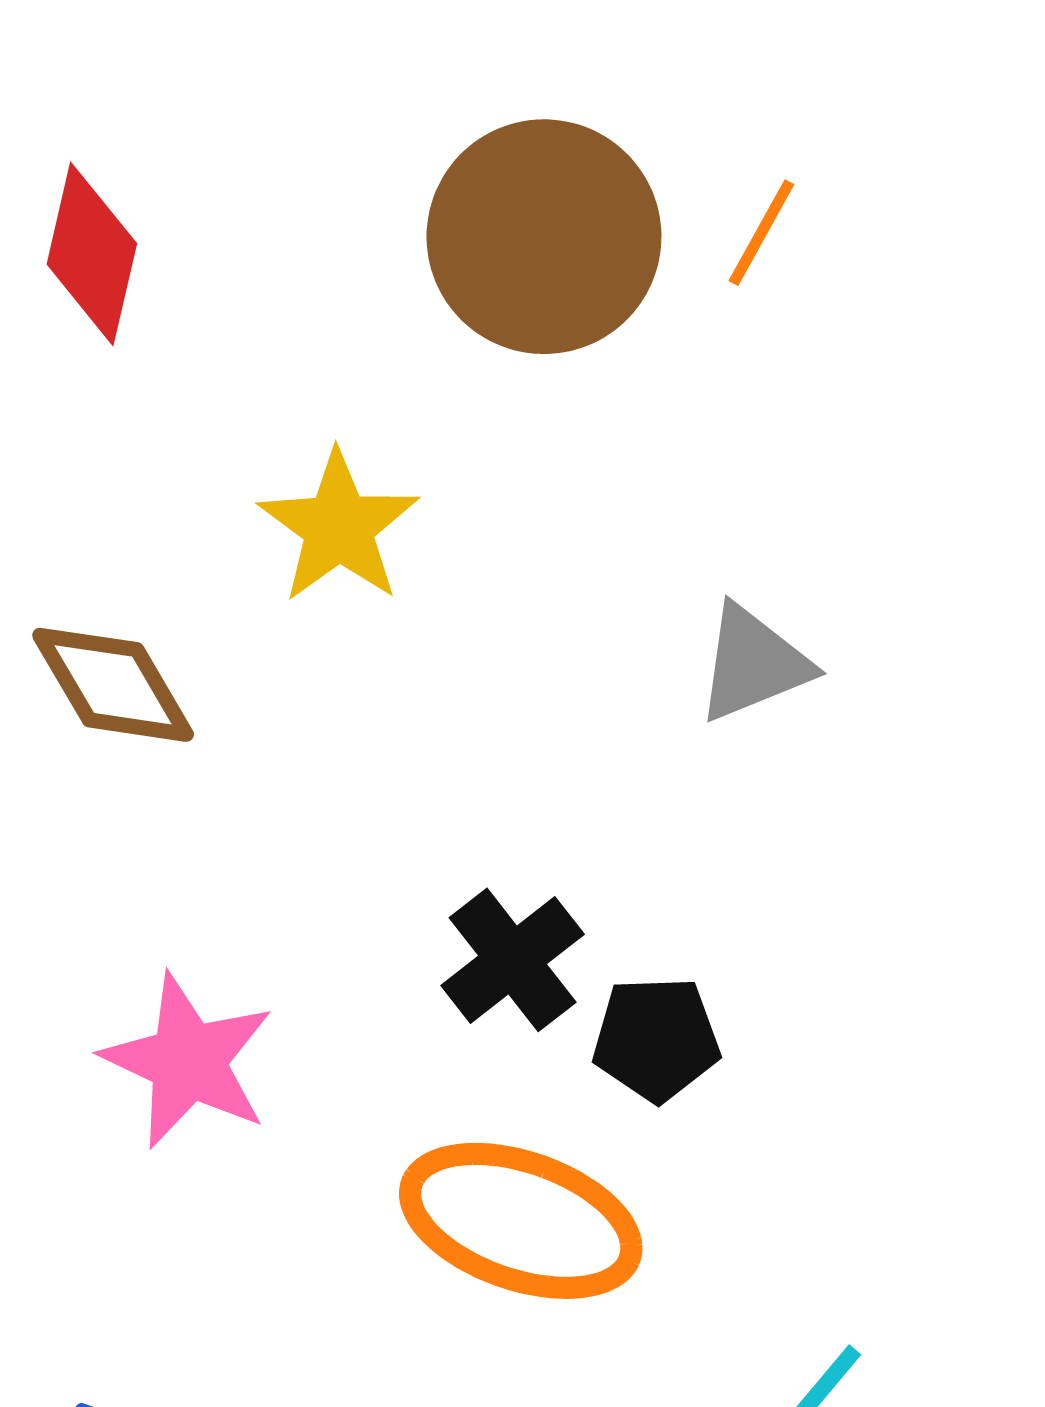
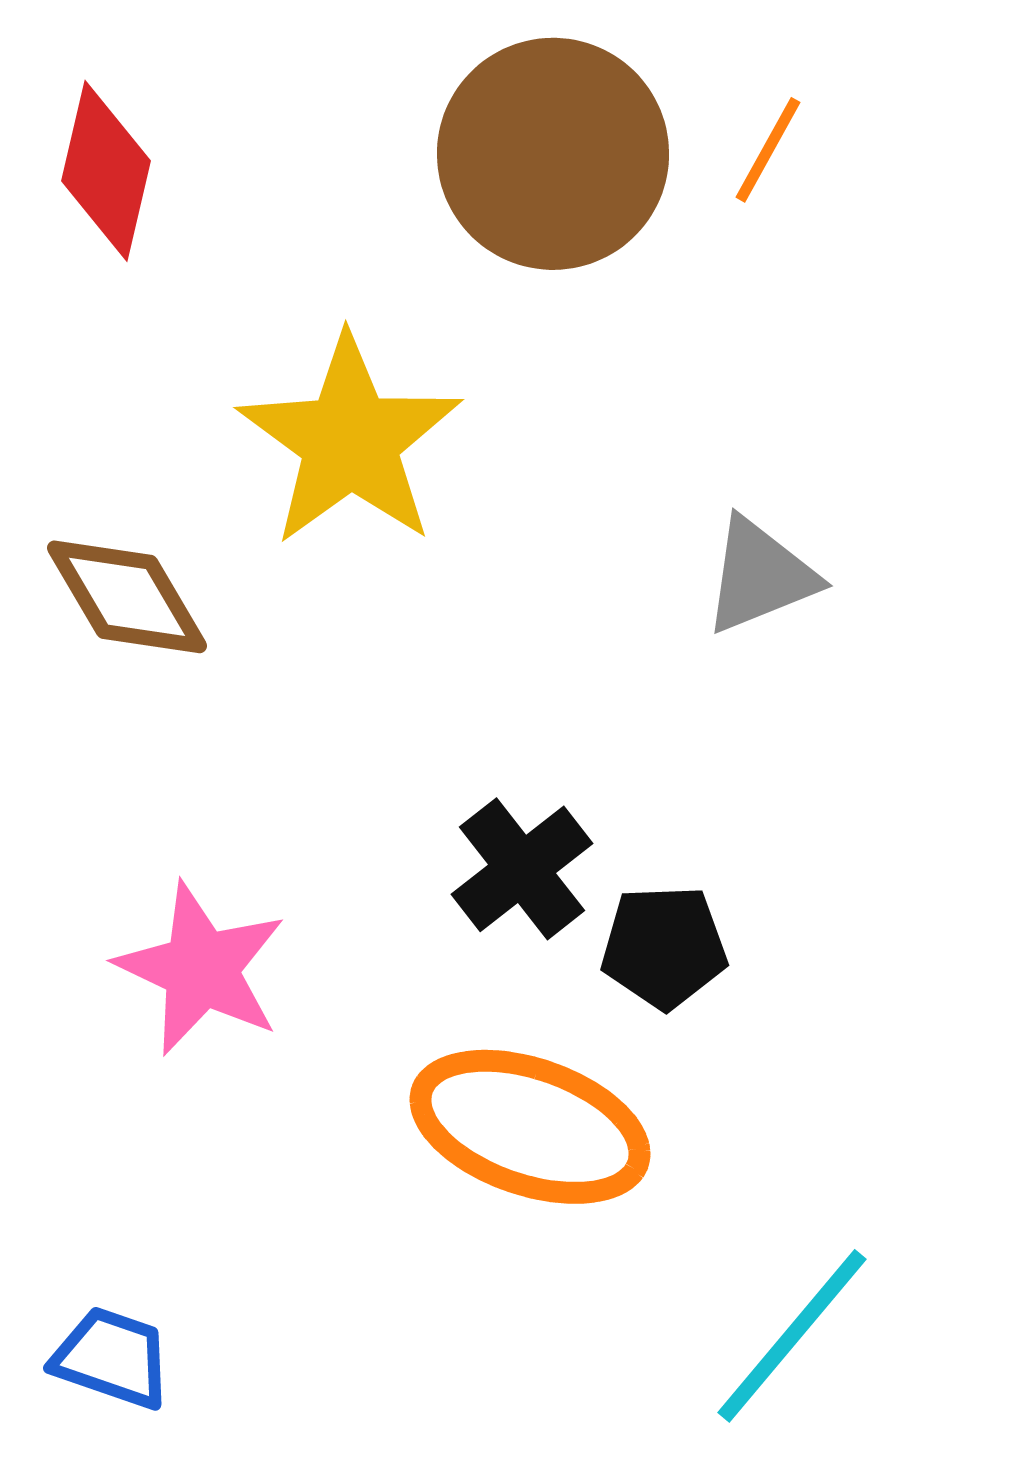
yellow star: (339, 527) -> (350, 441), size x1.4

